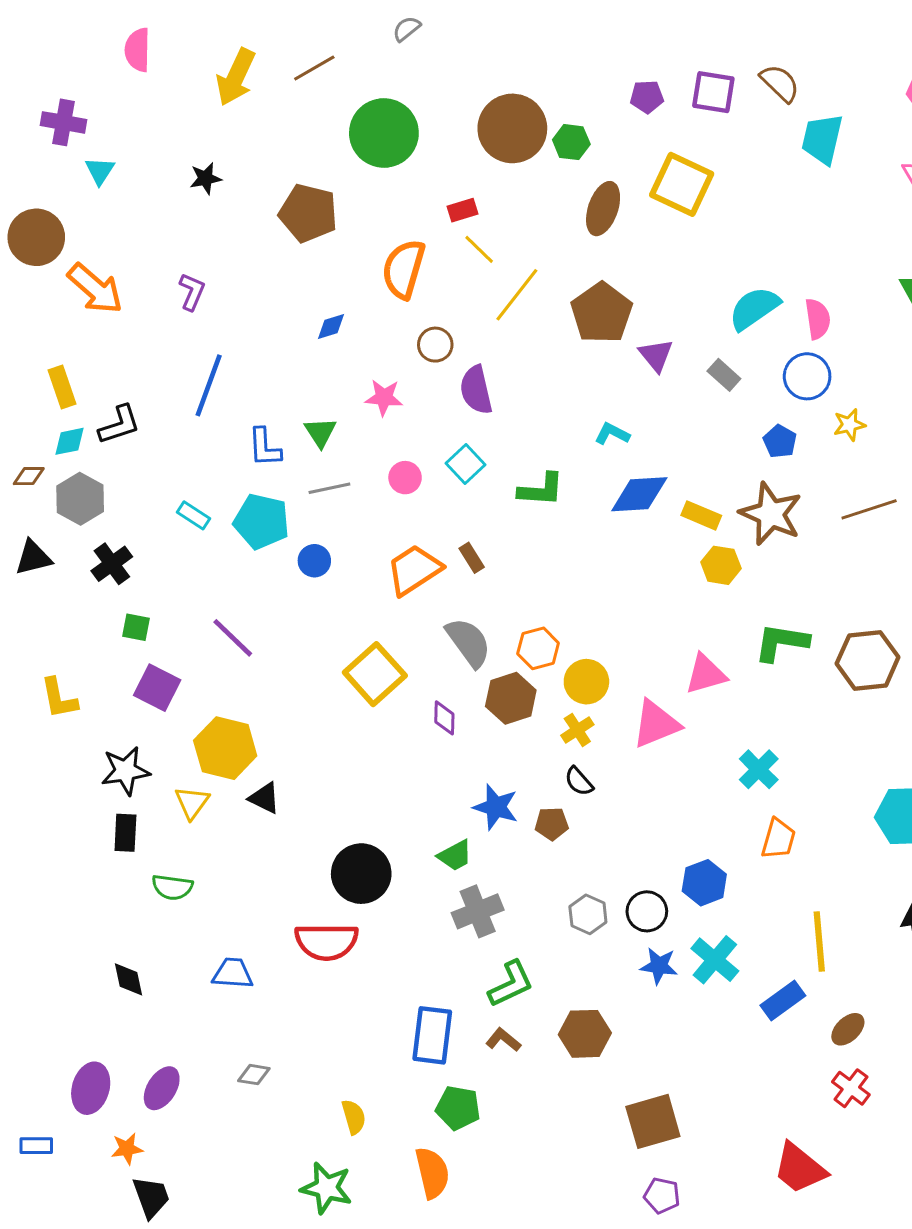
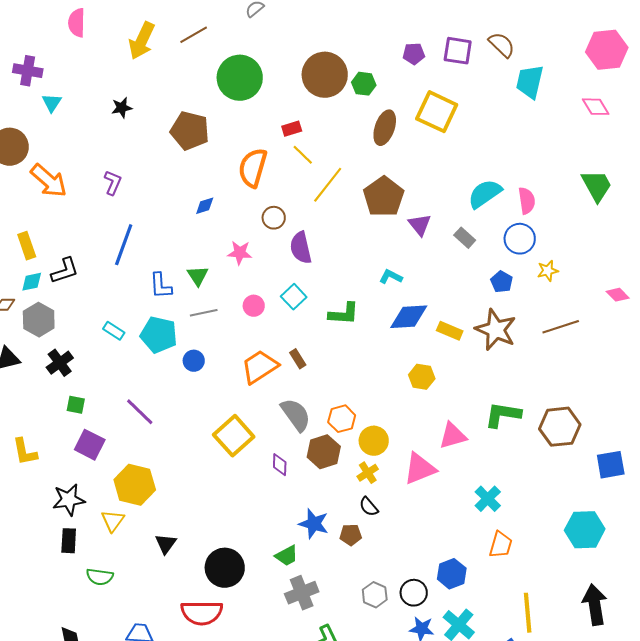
yellow hexagon: (721, 565) -> (422, 377), moved
black triangle: (264, 798) -> (166, 544), moved, turned 40

